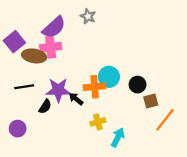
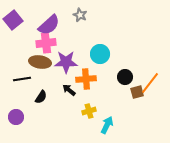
purple square: (14, 42) -> (13, 20), moved
brown ellipse: (34, 56) -> (40, 62), moved
cyan circle: (109, 77) -> (100, 54), moved
purple star: (58, 90) -> (66, 62), moved
orange line: (165, 120) -> (150, 83), moved

